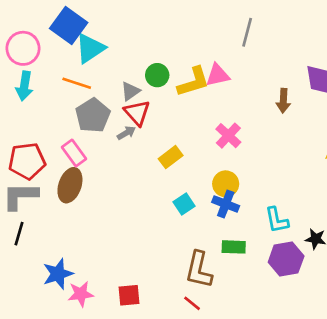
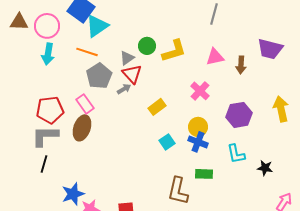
pink triangle: (218, 75) -> (215, 57), moved
purple hexagon: (286, 259) -> (239, 115), moved

